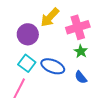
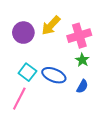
purple circle: (28, 34) -> (23, 33), moved
blue semicircle: (81, 77) -> (82, 86), turned -112

